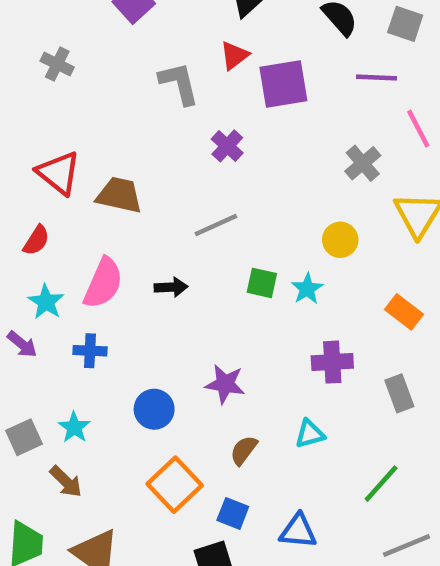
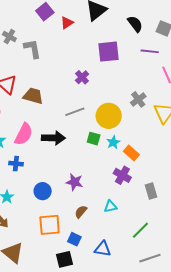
red triangle: (234, 55) -> (67, 23), moved
gray L-shape: (179, 83) -> (32, 49), moved
gray cross: (363, 163) -> (138, 99), moved
yellow circle: (340, 240) -> (109, 116), moved, size x1.6
black arrow: (171, 287) -> (53, 138), size x1.6
orange rectangle: (404, 312) -> (131, 153), moved
purple cross: (332, 362) -> (122, 175), turned 30
orange square: (175, 485) -> (50, 225), turned 35

